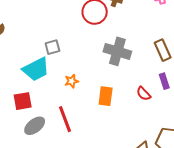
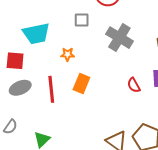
gray square: (52, 47) -> (82, 20), moved
orange rectangle: (106, 96) -> (81, 84), moved

